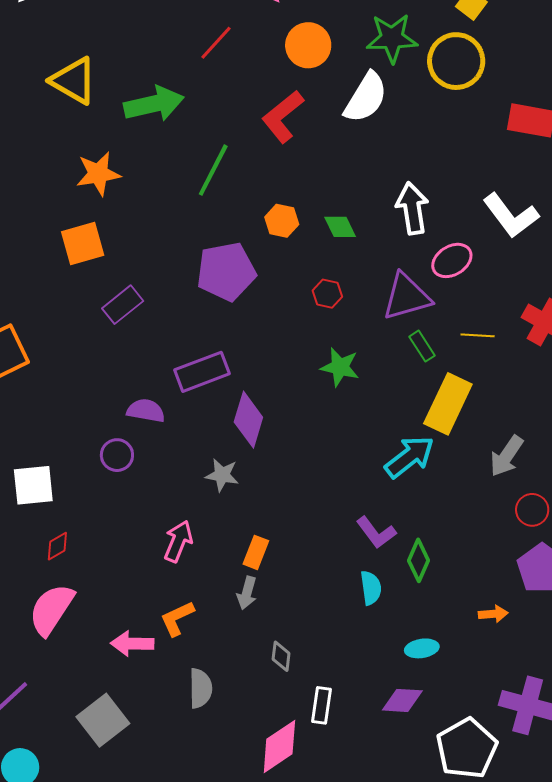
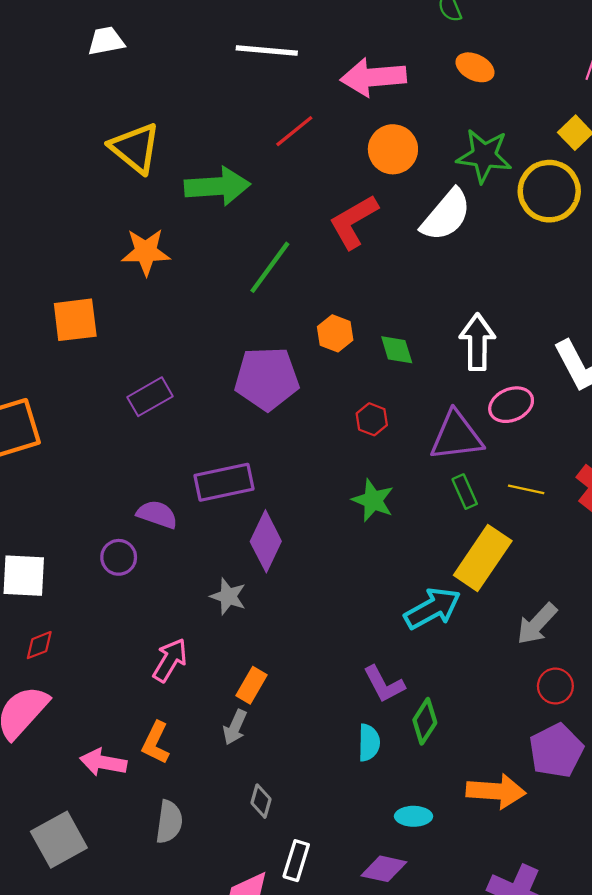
orange square: (83, 244) -> (75, 320), moved
orange arrow: (493, 614) -> (496, 791), size x1.8
orange L-shape: (177, 618) -> (156, 743), turned -48

